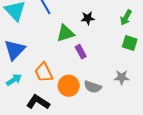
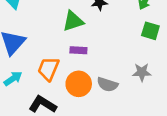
purple rectangle: (81, 52) -> (78, 50), moved, turned -56
orange trapezoid: (44, 72) -> (48, 69), turned 50

